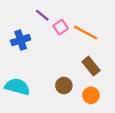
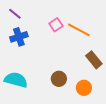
purple line: (42, 15) -> (15, 14), moved
brown rectangle: (91, 66) -> (94, 60), moved

